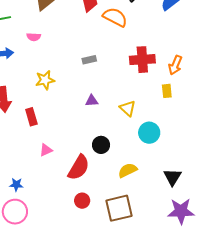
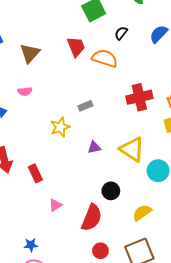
yellow star: (45, 80) -> (60, 127), moved
yellow triangle: (128, 108) -> (132, 149), size x1.5

